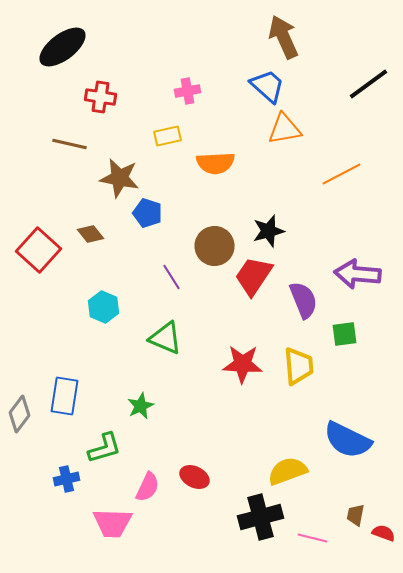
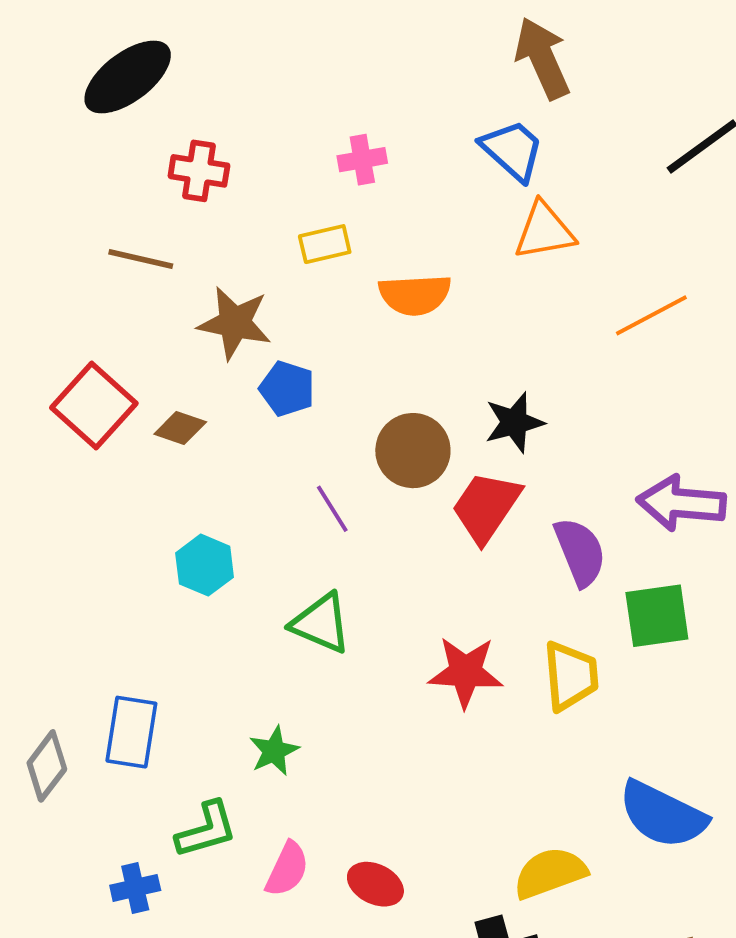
brown diamond: (91, 234) -> (180, 428), turned -32
red square: (39, 250) -> (94, 405), moved
green square: (345, 334) -> (657, 616), size x1.4
pink semicircle: (148, 487) -> (287, 869), moved

